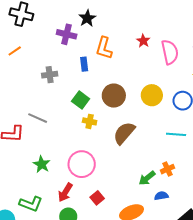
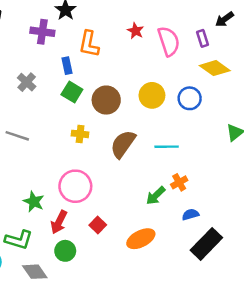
gray cross: (50, 75) -> (27, 82), turned -35
green square: (81, 100) -> (72, 92), moved
cyan line: (176, 134) -> (167, 147), moved
green star: (42, 164) -> (34, 202), moved
blue semicircle: (161, 196) -> (190, 214), moved

